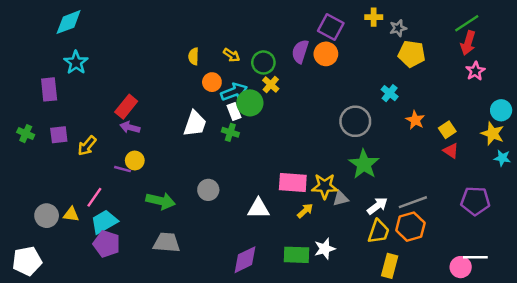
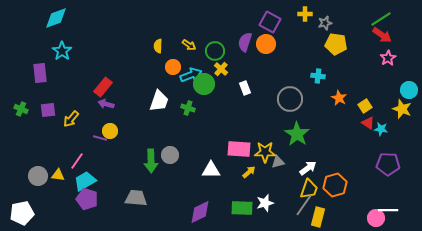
red arrow: (468, 43) -> (382, 35), turned -72
cyan cross: (390, 93) -> (318, 76), turned -32
white rectangle: (234, 111) -> (245, 88), moved
cyan star: (502, 158) -> (381, 129), moved
green arrow: (160, 201) -> (151, 161), moved, turned 75
gray line: (413, 202) -> (304, 205), moved, turned -35

